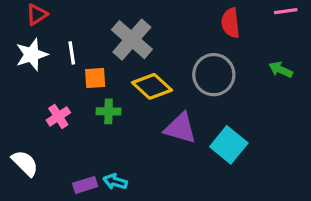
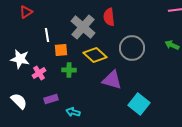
red semicircle: (231, 23) -> (109, 17), moved
white star: (32, 55) -> (20, 59), moved, turned 30
cyan square: (229, 145) -> (139, 104), moved
purple rectangle: (85, 185) -> (51, 99), moved

